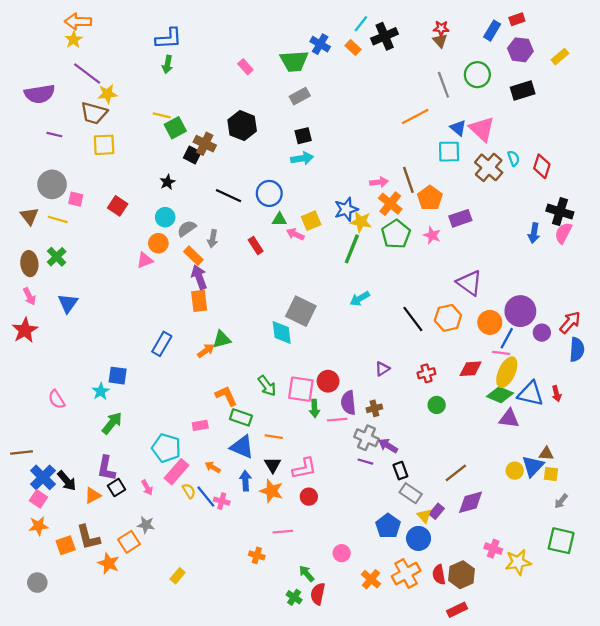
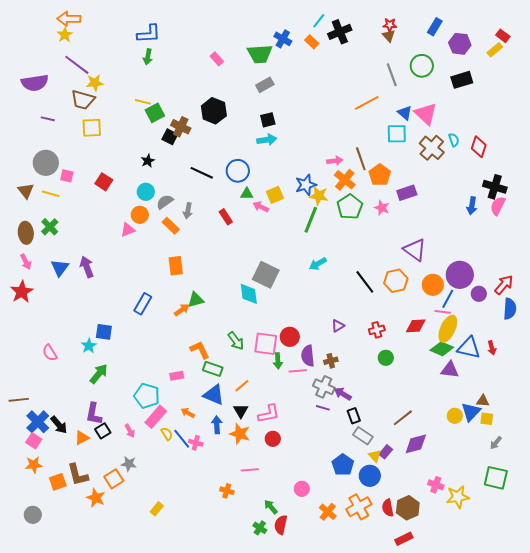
red rectangle: (517, 19) -> (503, 36), moved, turned 56
purple arrow: (199, 277) -> (87, 267), moved
orange line: (274, 437) -> (242, 386), turned -49

